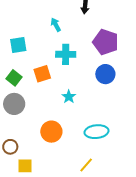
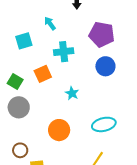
cyan square: (18, 45) -> (24, 41), moved

